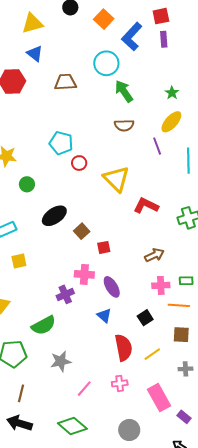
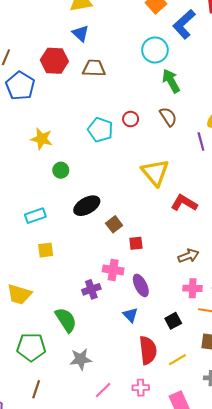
brown trapezoid: (65, 82) -> (94, 68), moved
brown semicircle: (124, 125) -> (168, 117), turned -126
red circle: (79, 163) -> (131, 119), moved
green semicircle: (44, 325) -> (66, 320), turned -100

